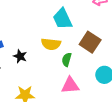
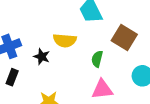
yellow semicircle: (51, 44) -> (65, 40), moved

